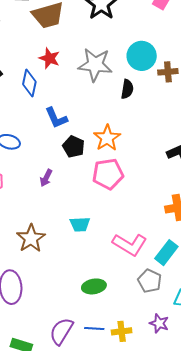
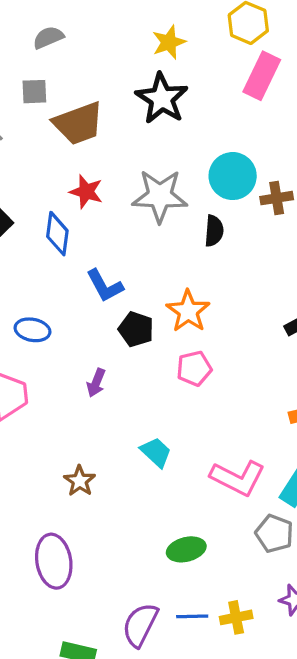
pink pentagon: (108, 174) -> (194, 368), size x0.7
cyan trapezoid: (80, 224) -> (156, 452), turned -130
brown star: (31, 238) -> (80, 481), size x0.7

